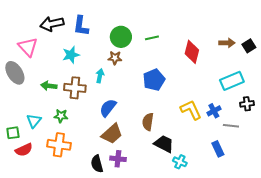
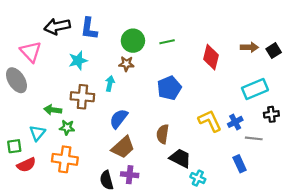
green arrow: (49, 86) -> (53, 110), moved

